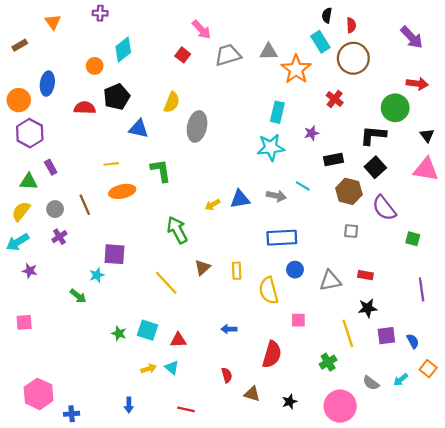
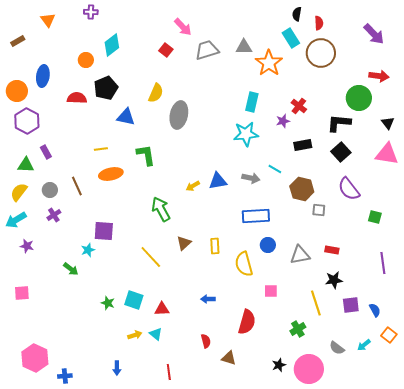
red cross: (335, 99) -> (299, 106), moved
brown hexagon: (349, 191) -> (302, 189), moved
black star: (289, 402) -> (279, 365), moved
red line: (186, 409) -> (169, 372), turned 70

